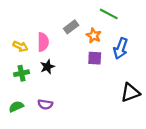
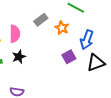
purple square: (95, 58) -> (69, 57), moved, turned -32
black triangle: (130, 93) -> (96, 63), moved

